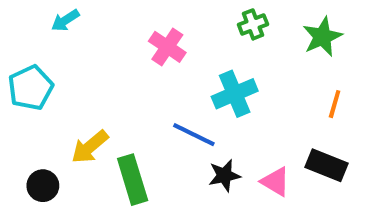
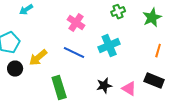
blue line: (194, 135) -> (74, 53), moved
yellow arrow: (90, 147) -> (38, 58), moved
black circle: (43, 186) -> (15, 69), moved

